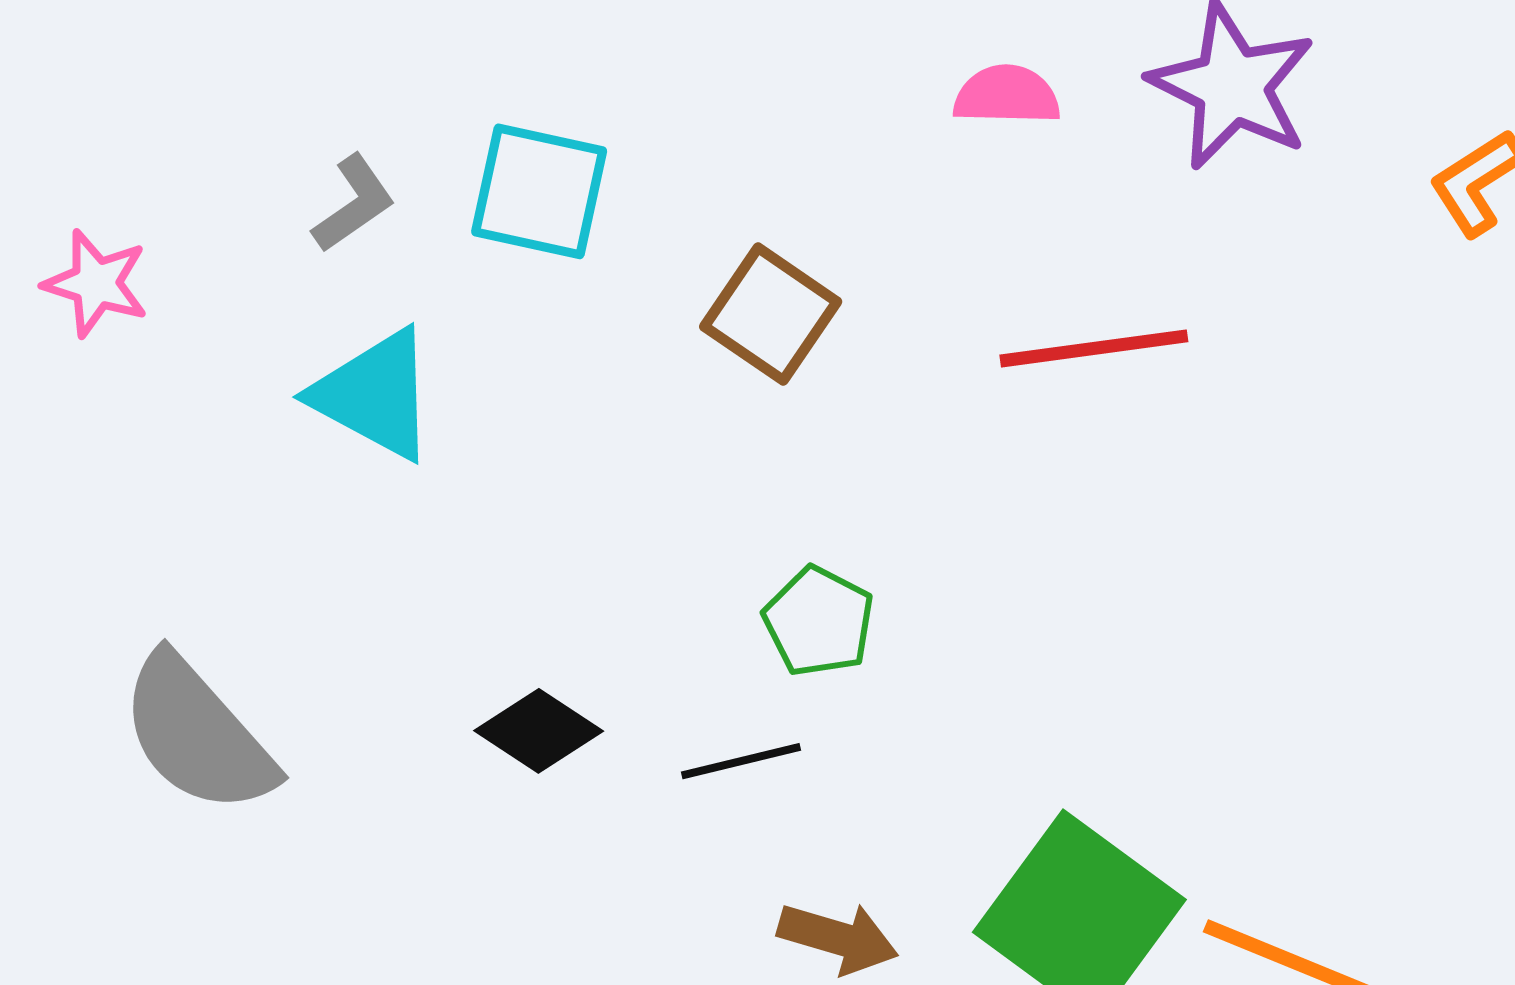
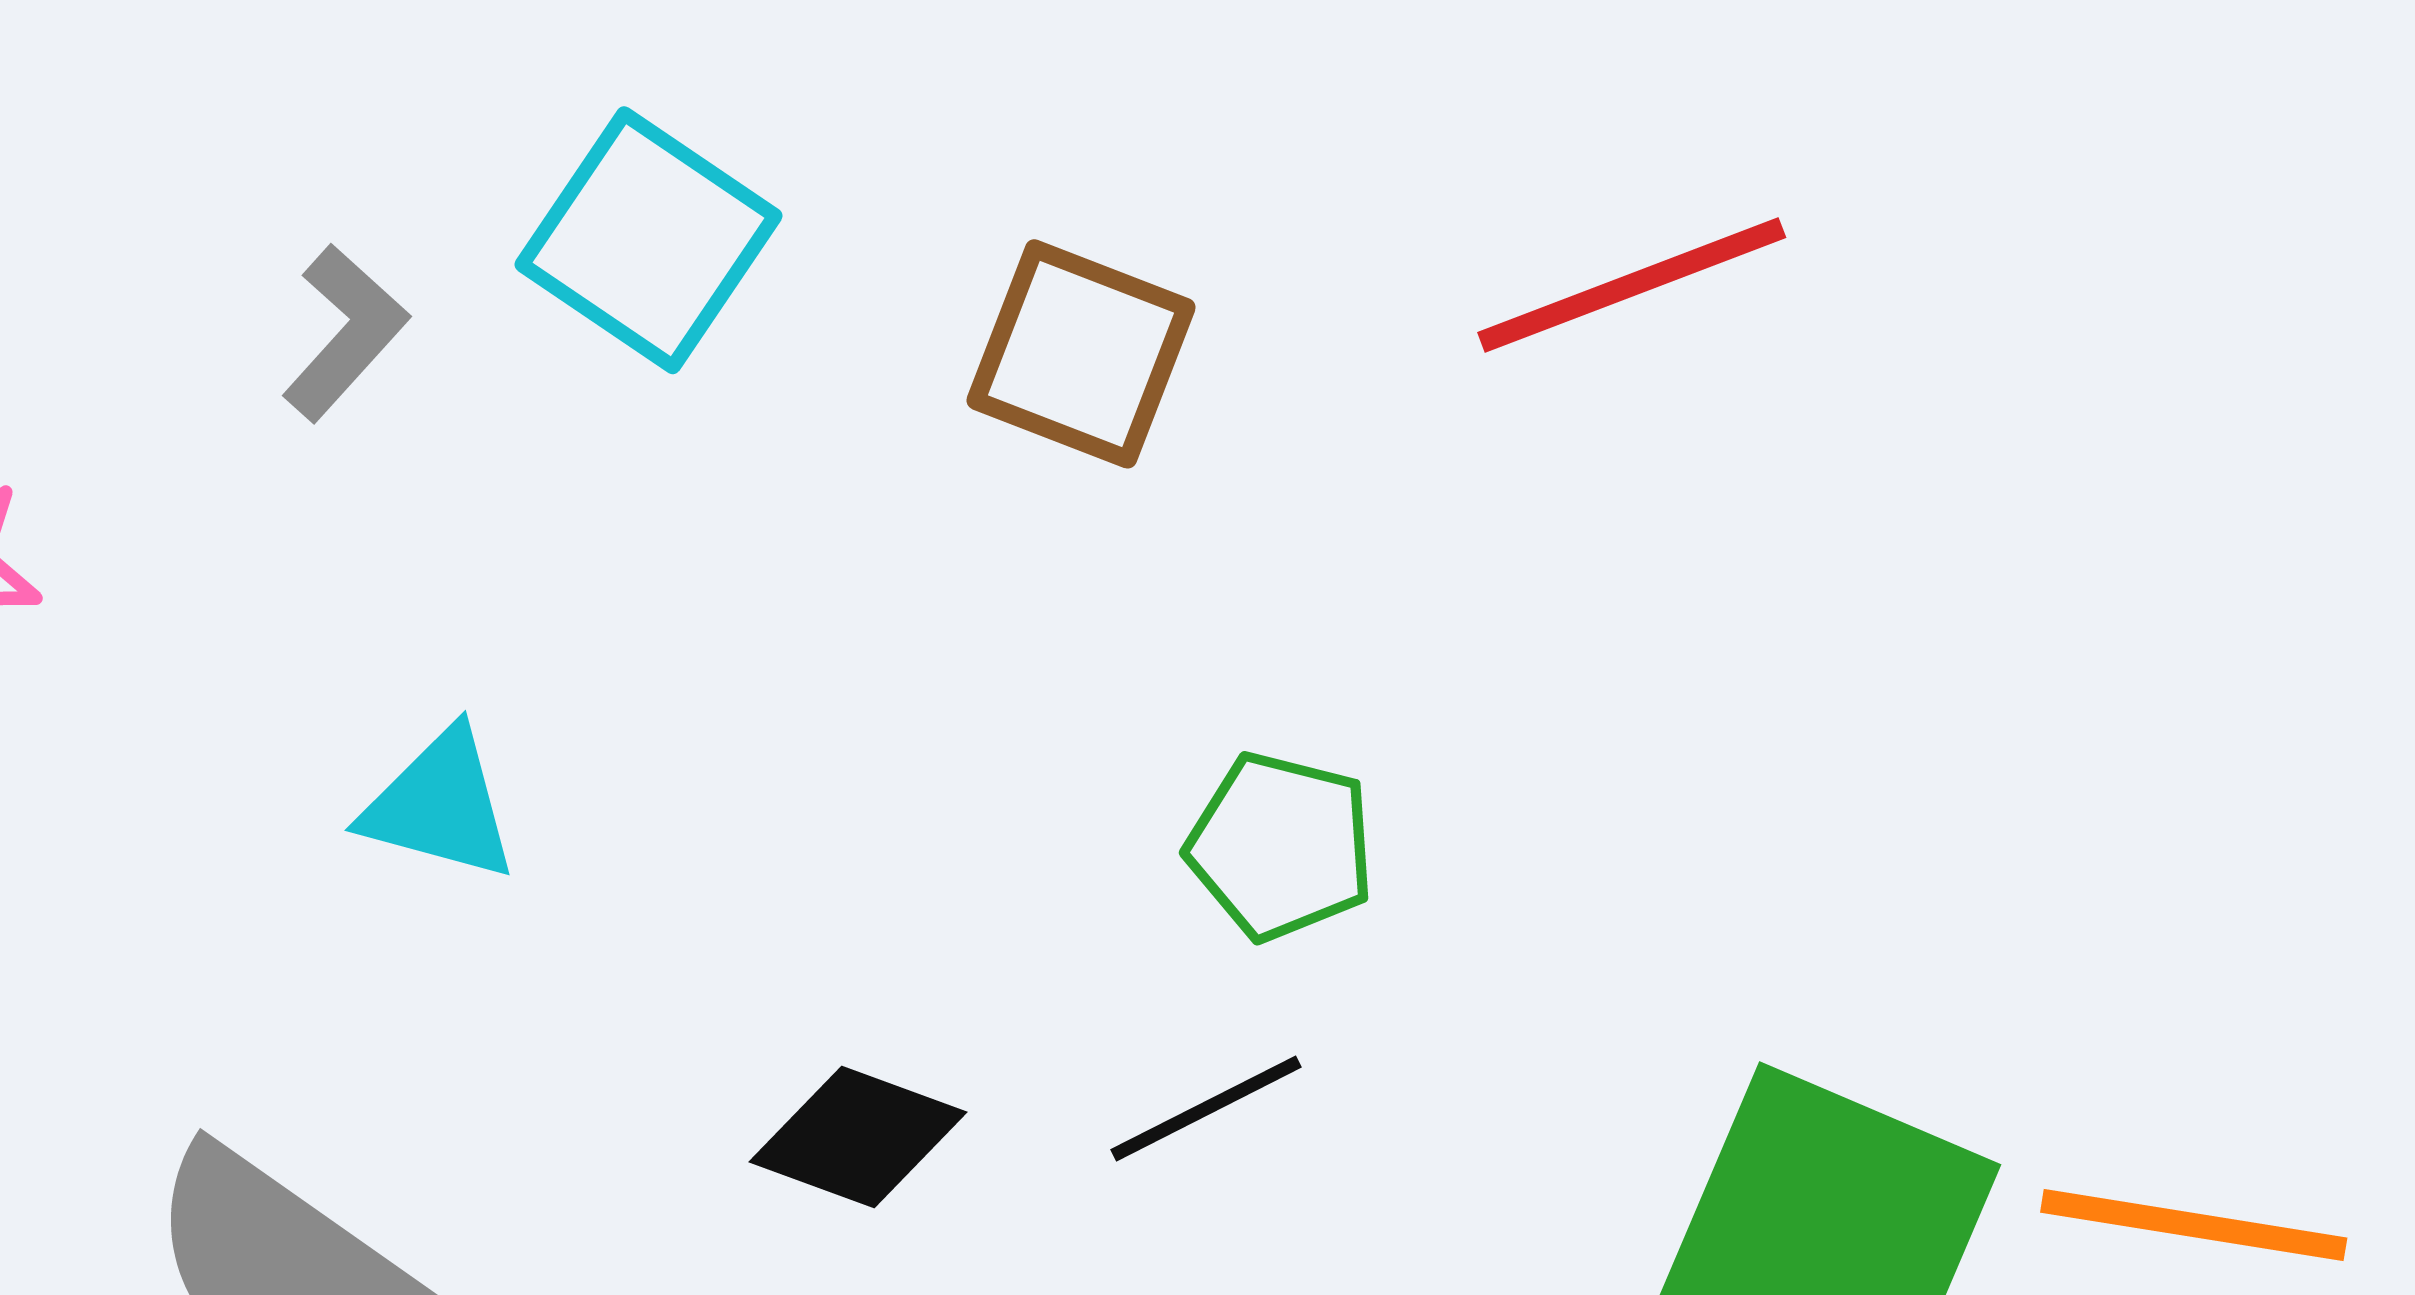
cyan square: (539, 191) -> (648, 240), turned 35
cyan triangle: (374, 395) -> (440, 805), moved, size x0.7

